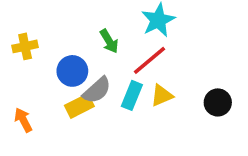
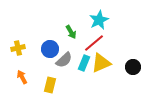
yellow cross: (25, 46) -> (18, 48), moved
yellow triangle: (162, 95) -> (101, 63), size x1.5
yellow rectangle: (79, 106) -> (50, 85), moved, turned -49

